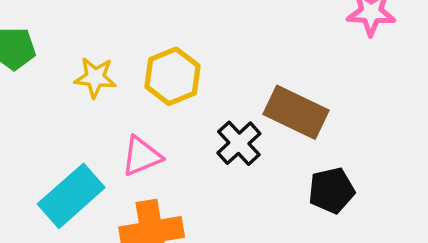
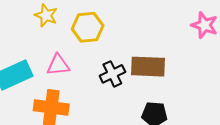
brown rectangle: (296, 112) -> (148, 67), turned -40

